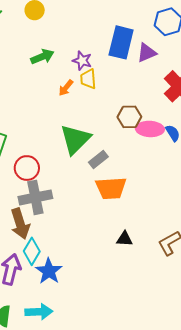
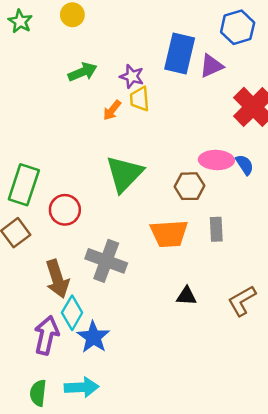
brown hexagon: (129, 117) -> (189, 186), moved
gray rectangle: (98, 159) -> (216, 229), moved, turned -54
gray cross: (35, 197) -> (106, 261), moved, turned 32

